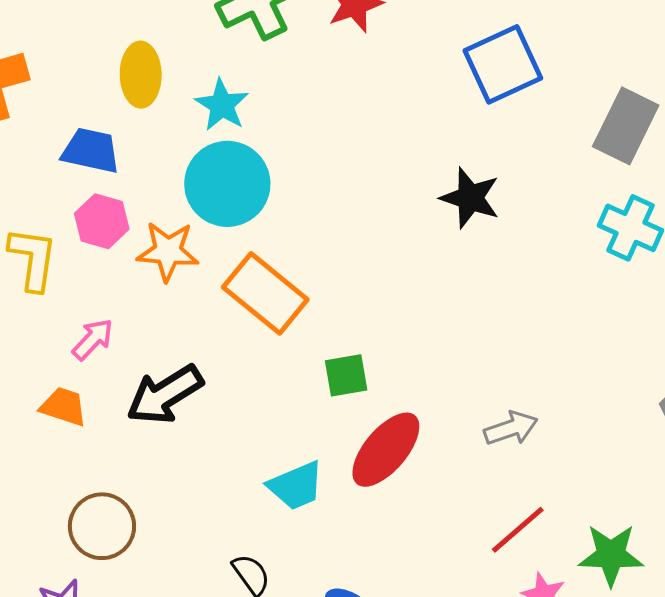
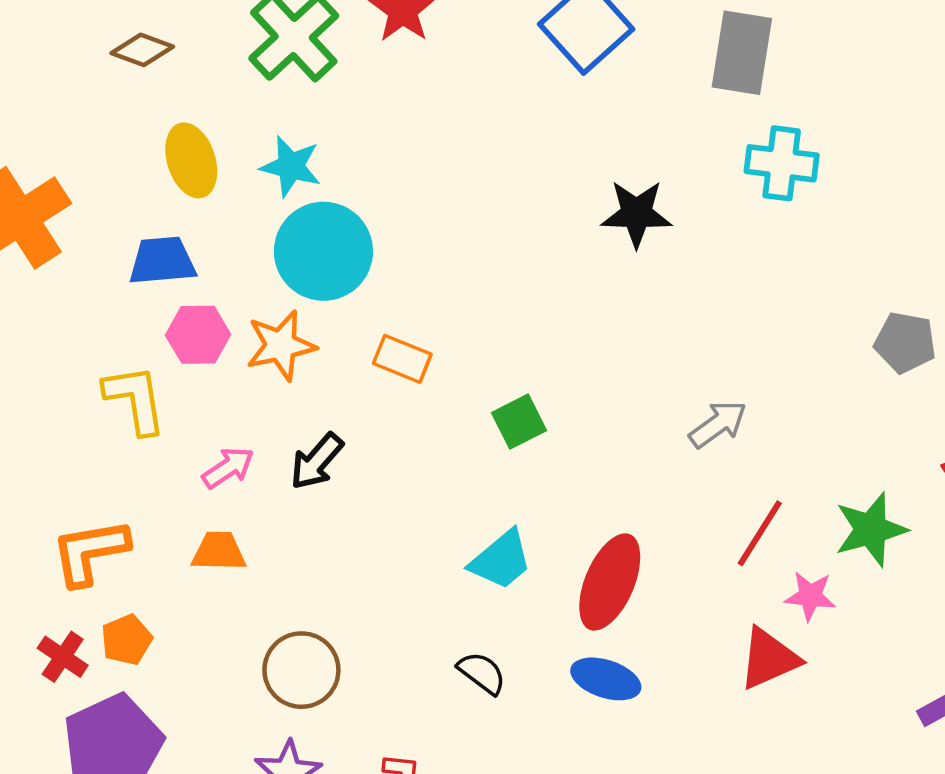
black star: (470, 198) -> (636, 214), moved
orange rectangle: (265, 293) -> (402, 359), size x0.6
pink arrow: (93, 339) -> (228, 468), turned 30
black arrow: (165, 395) -> (317, 461), moved, size x0.7
red ellipse: (386, 450) -> (610, 582), moved

